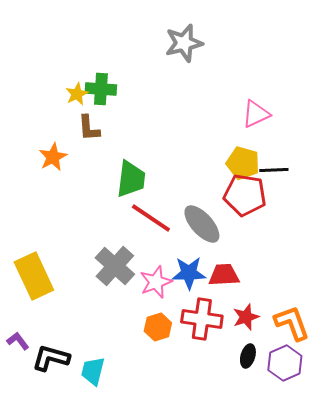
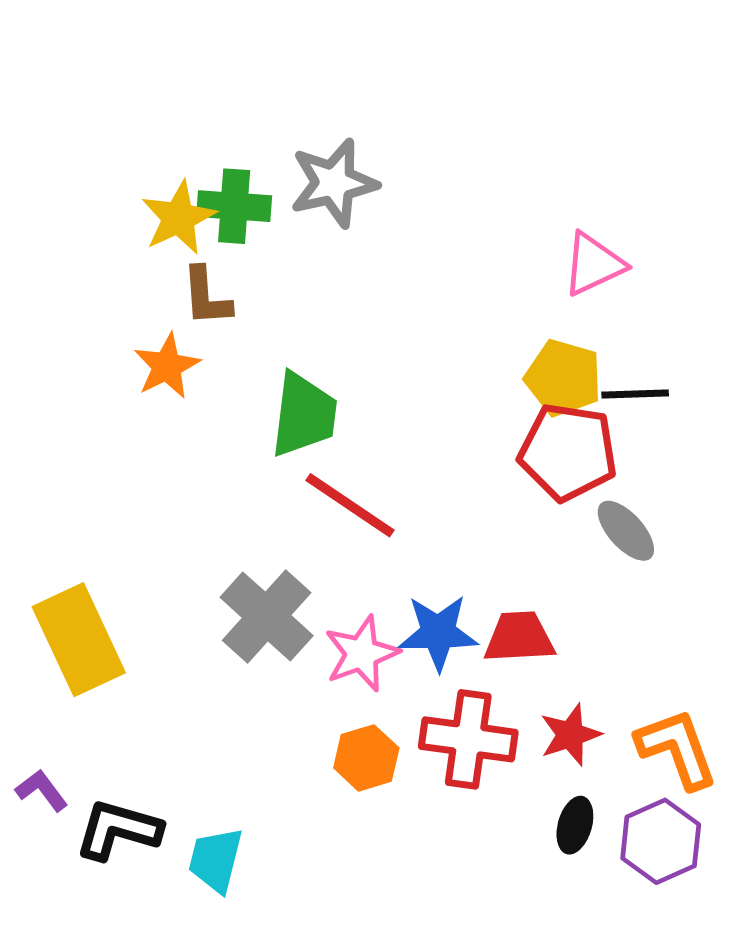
gray star: (184, 43) -> (334, 183), moved
yellow star: (77, 94) -> (178, 218), size x1.4
orange star: (53, 157) -> (167, 366), moved
gray ellipse: (202, 224) -> (626, 531), moved, size x0.7

